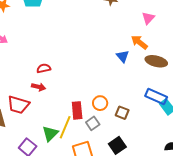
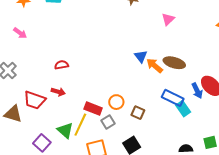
orange arrow: (139, 42) -> (155, 66), moved
red arrow: (39, 87) -> (58, 92), moved
red rectangle: (77, 110) -> (93, 108), turned -66
green triangle: (50, 134) -> (65, 130), turned -36

